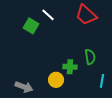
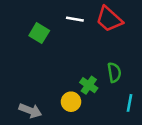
white line: (48, 15) -> (75, 19), moved, turned -32
green cross: (70, 67) -> (89, 85), turned 32

